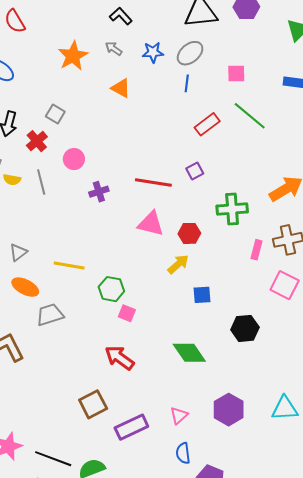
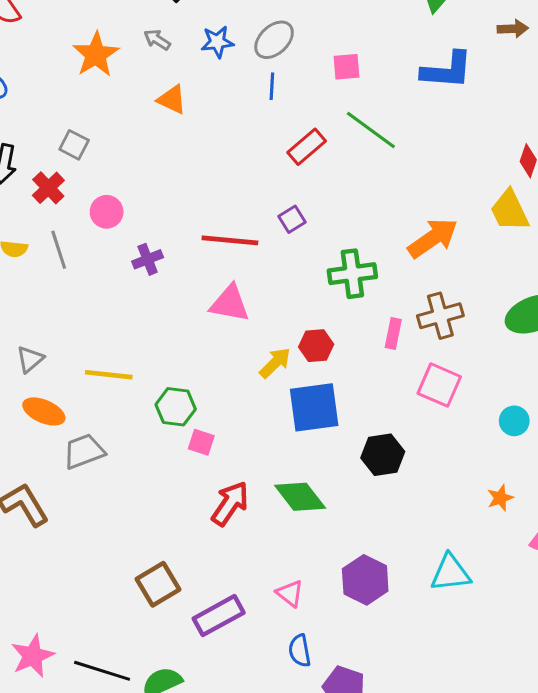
red hexagon: (189, 233) -> (316, 346), moved
blue square: (202, 295) -> (314, 407), size x1.8
red arrow: (119, 358) -> (230, 503), moved, turned 92
pink triangle: (179, 415) -> (290, 593), turned -36

